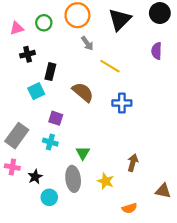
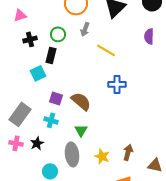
green circle: (44, 23) -> (58, 34), moved
gray arrow: (87, 43) -> (85, 29), turned 56
brown semicircle: (83, 92) -> (81, 101), moved
brown arrow: (133, 163) -> (128, 152), moved
black star: (35, 177) -> (37, 143), moved

